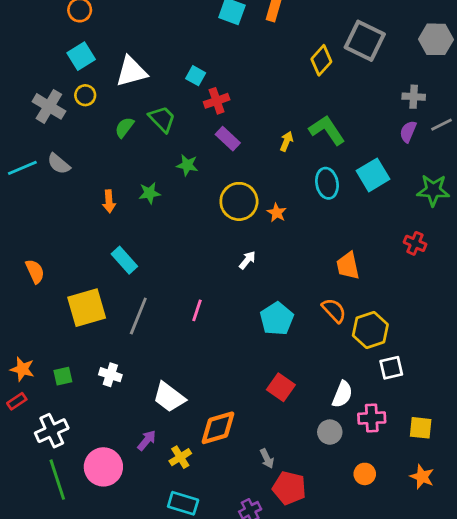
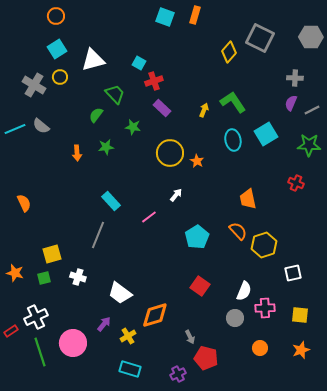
gray line: (442, 125) -> (312, 110), moved
green semicircle: (124, 127) -> (96, 115), moved
cyan rectangle: (124, 260) -> (111, 201), moved
yellow square: (87, 308) -> (52, 254), moved, size x0.7
pink line: (197, 310) -> (149, 217), moved, turned 35
white square: (391, 368) -> (293, 273), moved
red rectangle: (17, 401) -> (11, 331), moved
orange star: (422, 477) -> (301, 350), turned 30

